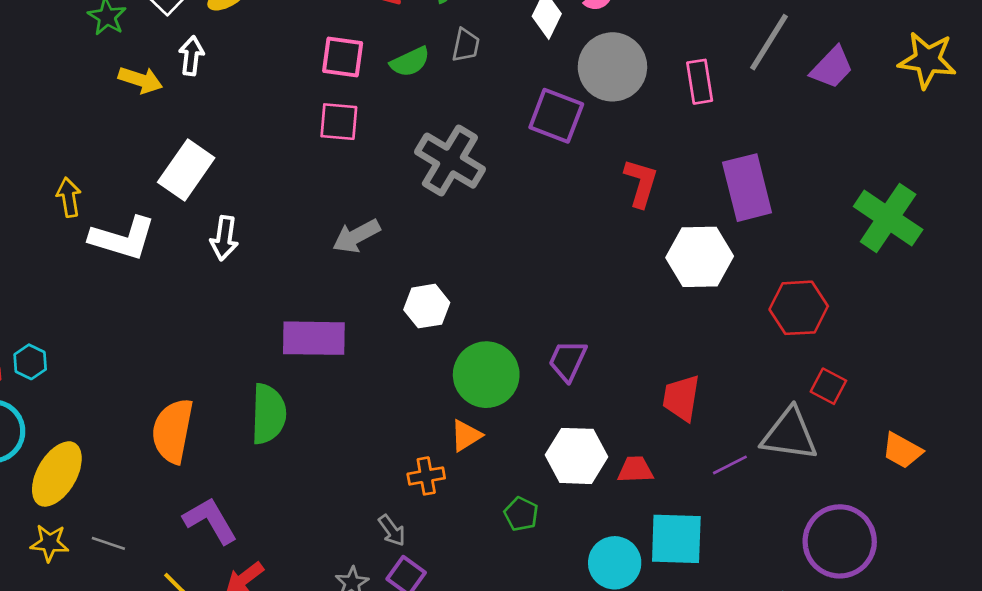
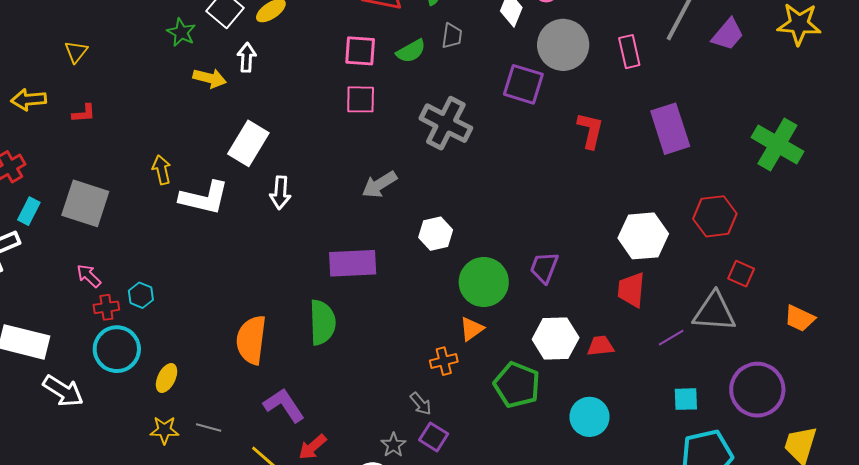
white hexagon: (700, 257) -> (643, 236), moved
yellow ellipse: (57, 474) -> (167, 378), size x0.6
green pentagon: (521, 514) -> (517, 385), size x1.8
cyan square: (676, 539) -> (686, 399), moved, size x0.6

